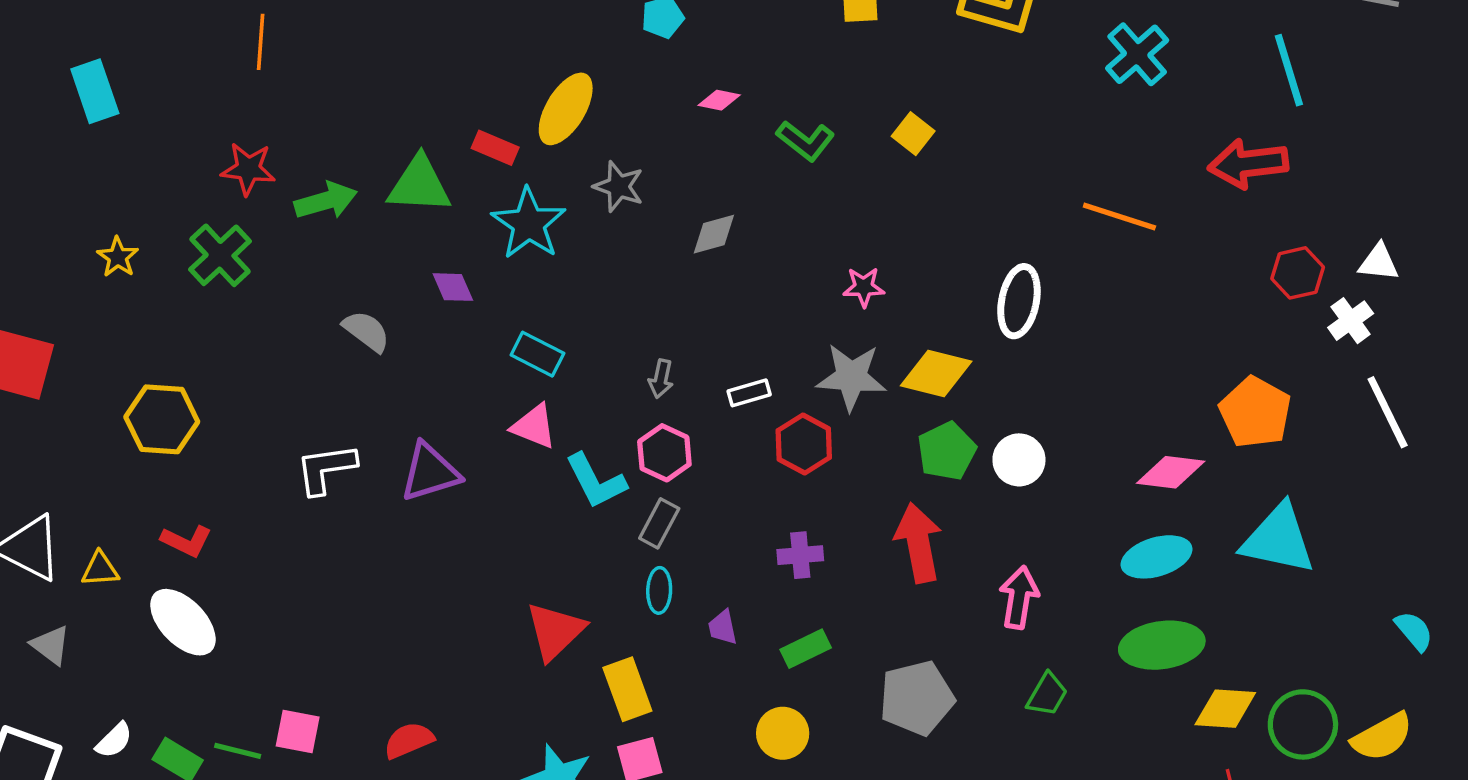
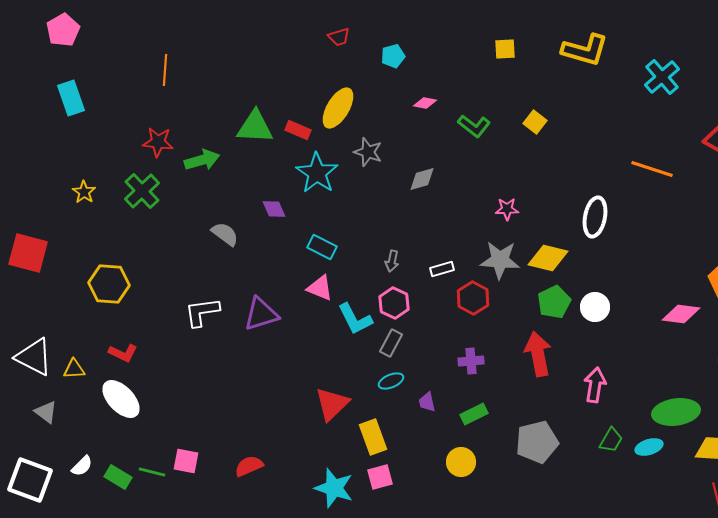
green triangle: (419, 185) -> (255, 127), moved
cyan ellipse: (1157, 557) -> (649, 447), moved, size x0.7
cyan ellipse: (659, 590) -> (391, 381), turned 65

